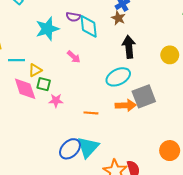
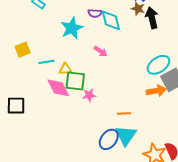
black arrow: (129, 47) -> (152, 18), moved
yellow triangle: (35, 70) -> (65, 69), turned 32
cyan ellipse: (118, 77) -> (158, 65), moved
green square: (44, 84) -> (75, 81), size x1.5
orange line: (91, 113) -> (124, 114), moved

